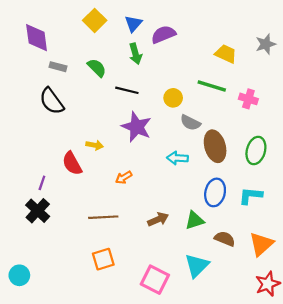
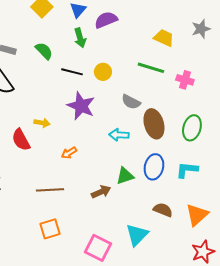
yellow circle: (173, 98) -> (103, 72), moved
green triangle: (195, 220) -> (125, 176), moved

